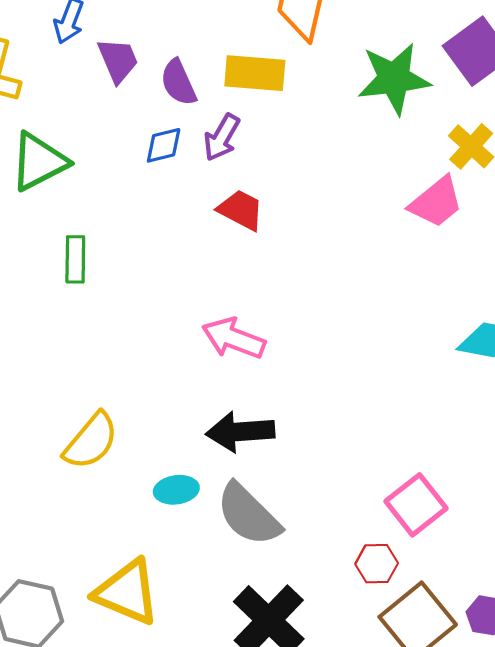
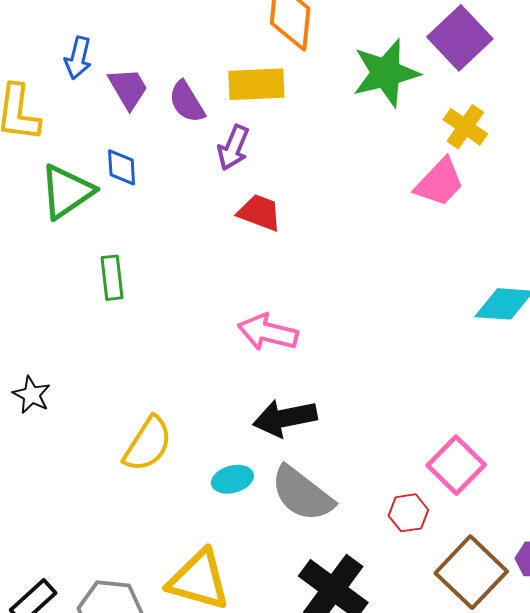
blue diamond: (164, 145) -> (122, 167), moved, turned -72
red hexagon: (377, 564) -> (408, 513), moved

